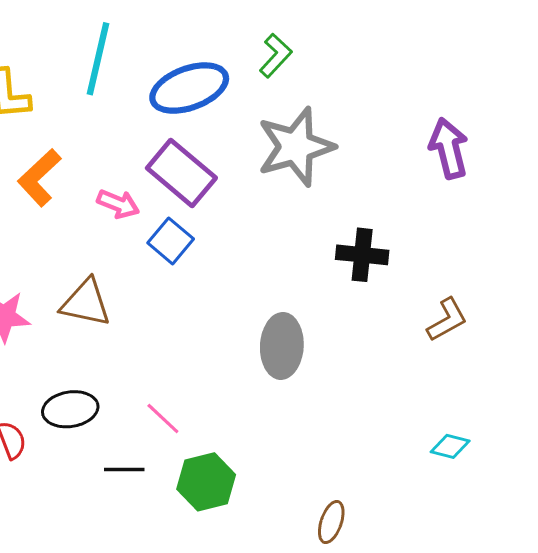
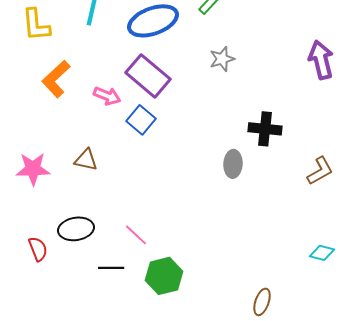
gray star: (296, 147) -> (222, 59), size x0.5
brown triangle: (86, 303) -> (86, 160), size x0.7
gray ellipse: (282, 346) -> (233, 164), moved, size x0.7
brown ellipse: (331, 522) -> (262, 302), moved

